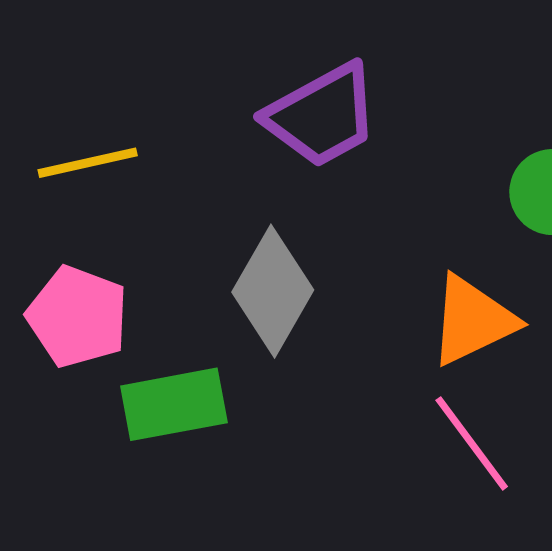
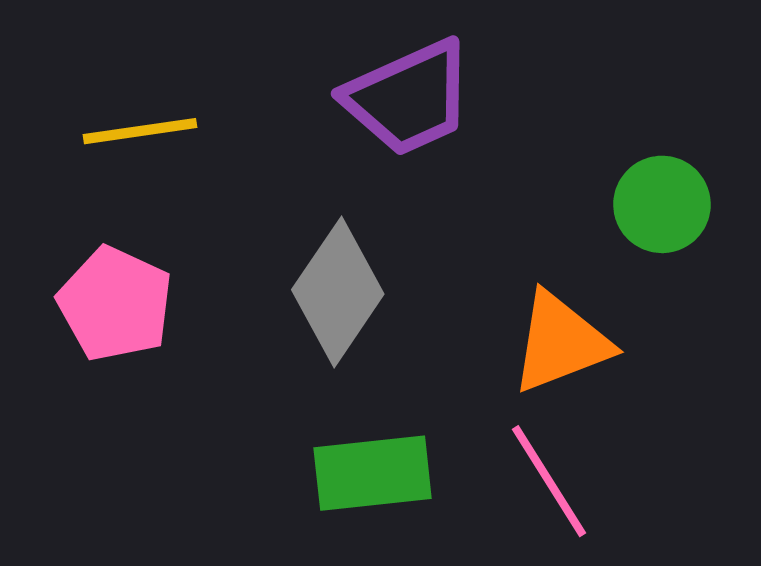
green rectangle: (174, 404) -> (373, 473), moved

